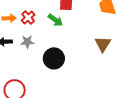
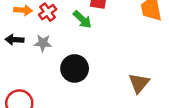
brown triangle: (103, 44) -> (139, 83), moved

